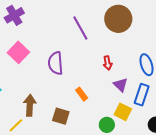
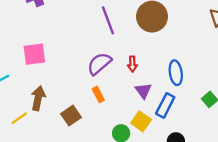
pink square: (18, 52) -> (34, 54), moved, turned 30
purple semicircle: (56, 63) -> (99, 64), moved, turned 45
brown square: (61, 116) -> (71, 116), turned 30

